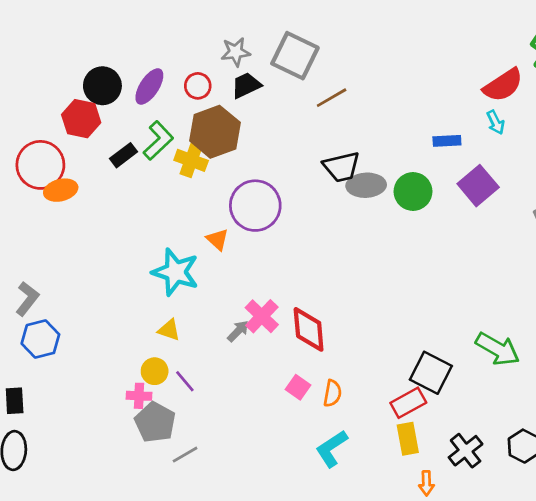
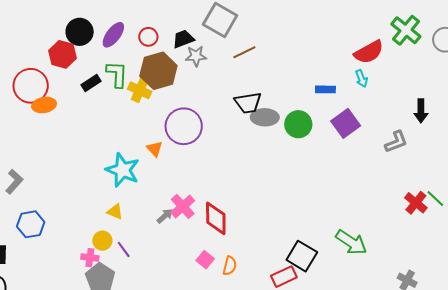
gray star: (236, 52) -> (196, 56), moved
green L-shape: (158, 141) -> (117, 74), turned -48
blue hexagon: (40, 339) -> (31, 224), moved

